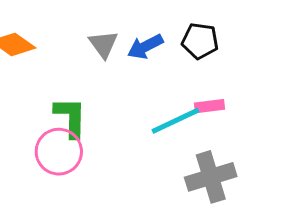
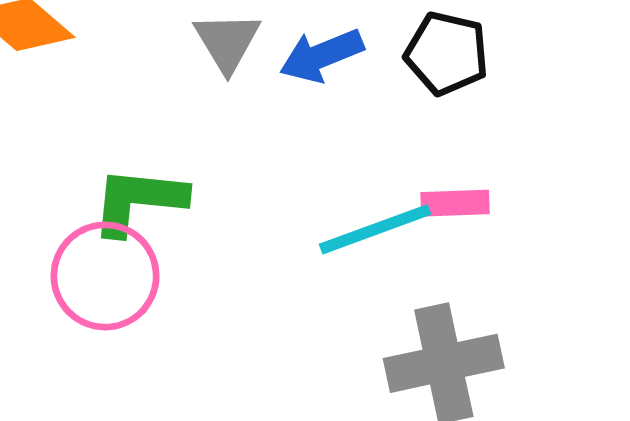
green L-shape: (71, 117) -> (138, 201), turned -90

